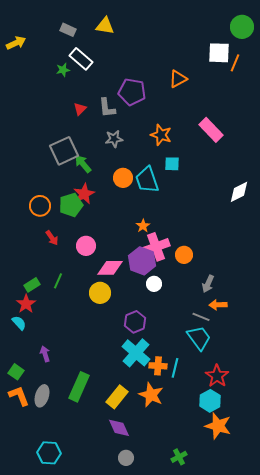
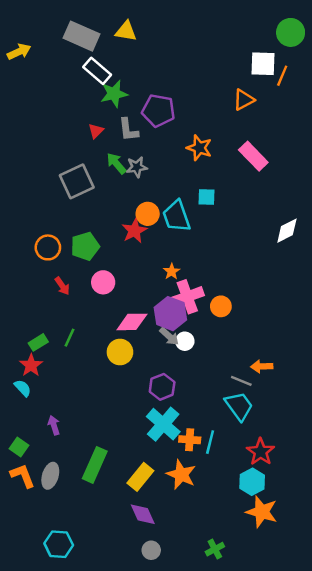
gray rectangle: (68, 30) -> (82, 36), size x1.8
green star: (63, 70) -> (114, 94), moved, size x1.6
orange triangle: (178, 79) -> (244, 100), moved
orange star: (161, 135) -> (199, 148), moved
green arrow: (83, 164) -> (116, 163), moved
red star: (84, 194) -> (134, 231), moved
pink circle: (86, 246) -> (103, 282), moved
gray arrow: (208, 284) -> (169, 336), moved, turned -72

